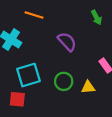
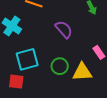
yellow triangle: (88, 87) -> (82, 72), size x1.5

